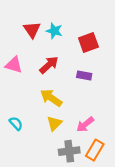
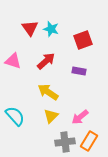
cyan semicircle: (16, 123) -> (15, 116), size x1.5

